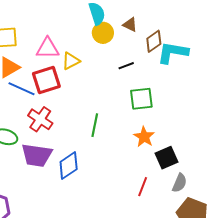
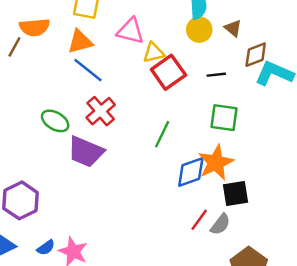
red square: (46, 80) -> (168, 72), moved, turned -32
orange star: (144, 137) -> (216, 163), size x1.4
blue diamond: (69, 166) -> (191, 172), moved
gray semicircle: (179, 183) -> (220, 224), moved

